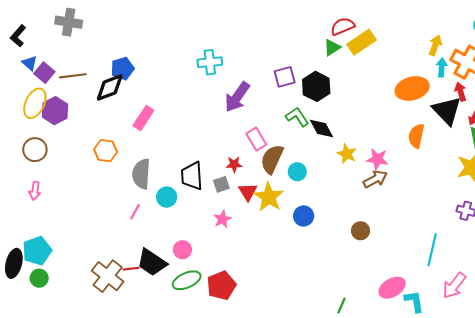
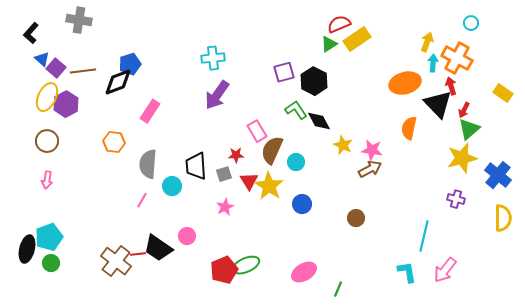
purple arrow: (237, 97) -> (217, 95), moved
green ellipse: (187, 280) -> (246, 265), moved
pink ellipse: (392, 288) -> (304, 272), moved
cyan L-shape: (414, 301) -> (407, 272), moved

